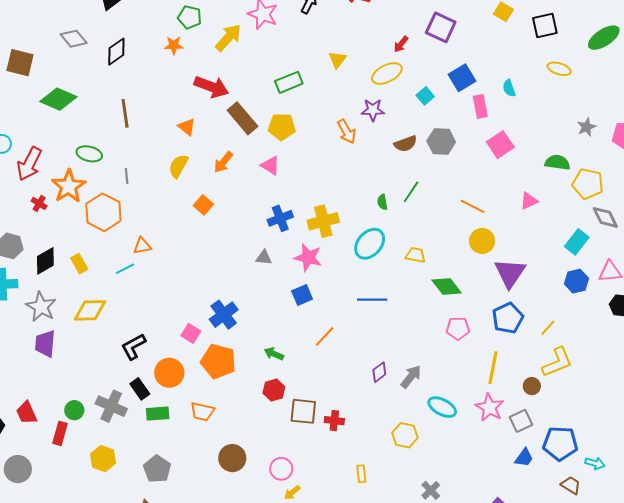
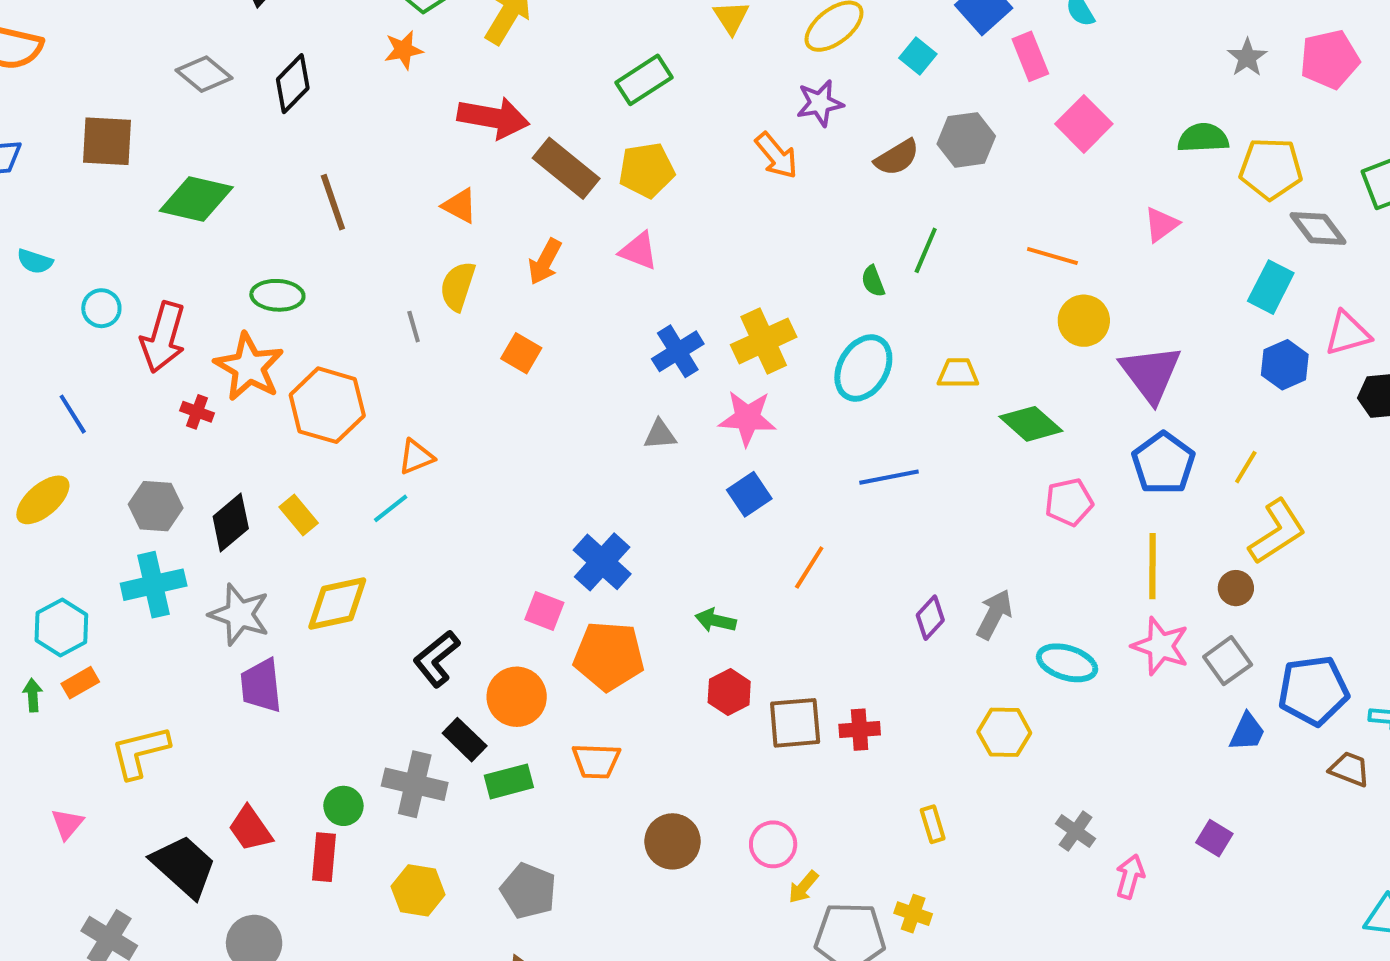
gray line: (127, 176) -> (414, 327), moved

